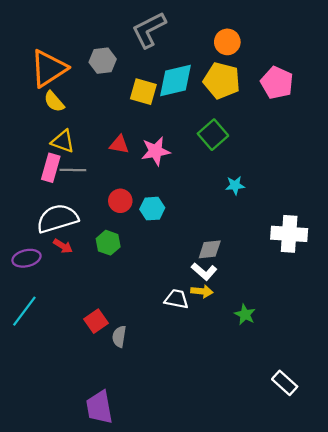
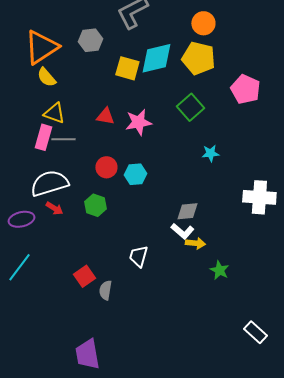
pink pentagon: (277, 83) -> (245, 89), moved
yellow arrow: (202, 291) -> (195, 243), moved
white trapezoid: (177, 299) -> (138, 256), moved, turned -85

